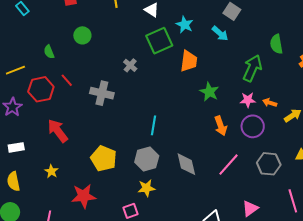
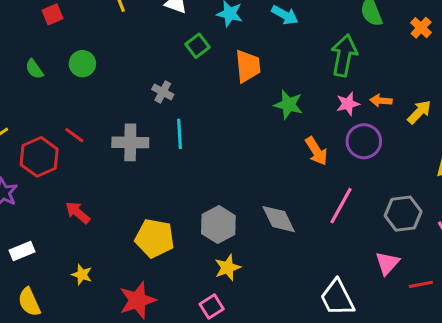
green square: (159, 41) -> (197, 46), size x0.6
green semicircle: (49, 52) -> (34, 69), moved
cyan line: (153, 125) -> (179, 134), moved
red arrow: (58, 131) -> (78, 213), size x0.7
gray hexagon: (269, 164) -> (403, 214), moved

